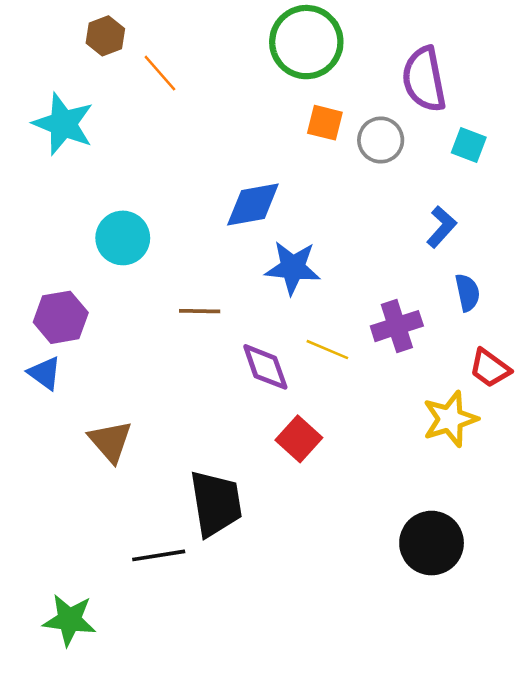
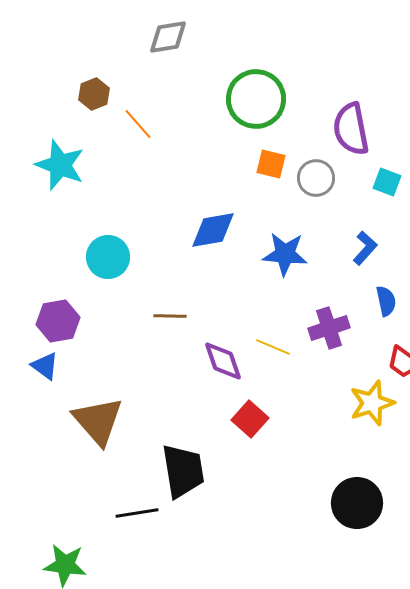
blue star: (293, 268) -> (285, 254), moved
brown triangle: (110, 441) -> (98, 421), size x1.4

